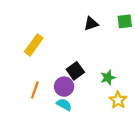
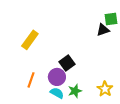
black triangle: (91, 24) -> (103, 30), moved
green star: (108, 78) -> (75, 91), moved

